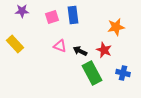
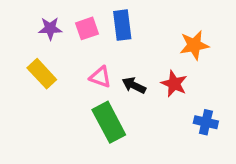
purple star: (22, 11) -> (50, 28), moved
yellow rectangle: (15, 44) -> (42, 74), moved
green rectangle: (92, 73) -> (109, 122), moved

